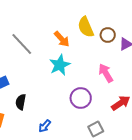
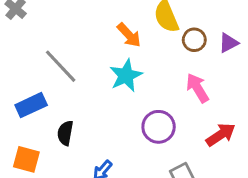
brown circle: (108, 35) -> (194, 40), moved
gray line: (22, 44) -> (61, 66), moved

